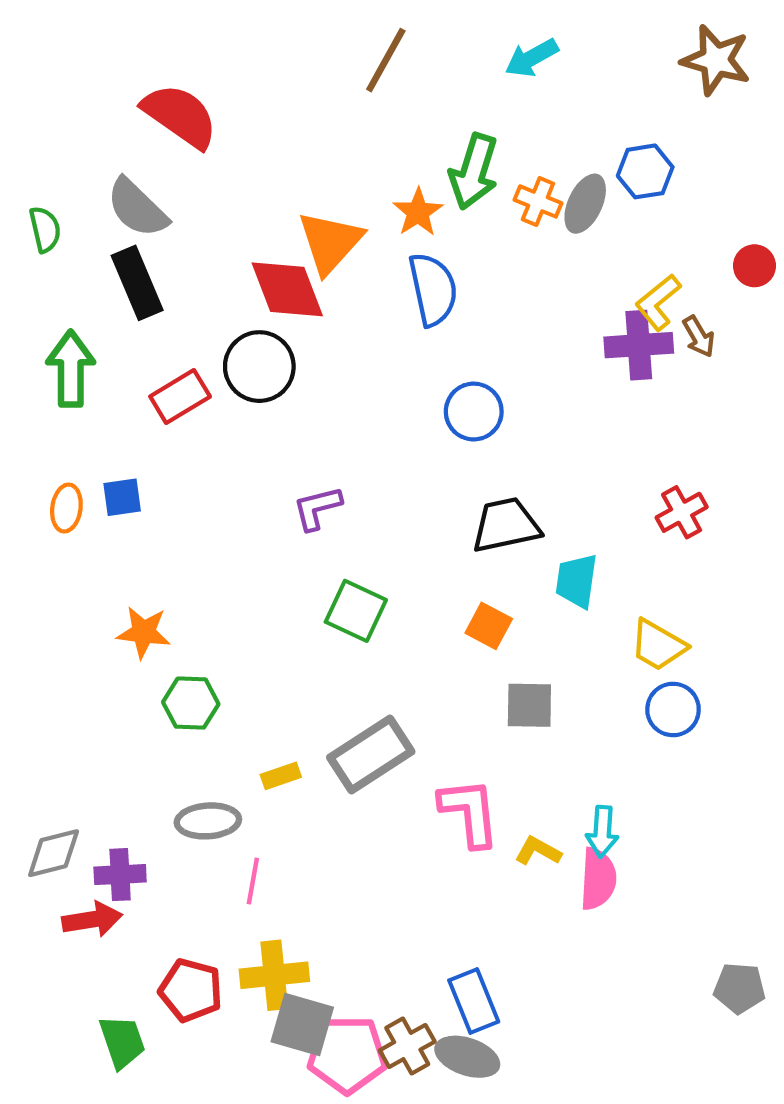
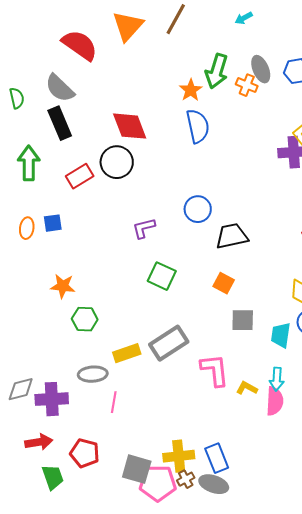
cyan arrow: (532, 58) -> (244, 18), size x0.7
gray ellipse: (585, 204) -> (261, 69), moved, turned -48
orange triangle: (330, 242) -> (128, 26), moved
blue circle: (474, 412) -> (198, 209), moved
cyan trapezoid: (577, 581) -> (281, 335), moved
yellow rectangle: (281, 776) -> (127, 353), size x1.5
purple cross: (120, 875) -> (52, 399), size x1.4
red arrow: (92, 920) -> (39, 442), moved
yellow cross: (274, 975) -> (179, 456), moved
brown cross: (407, 1046) -> (186, 479), size x0.7

